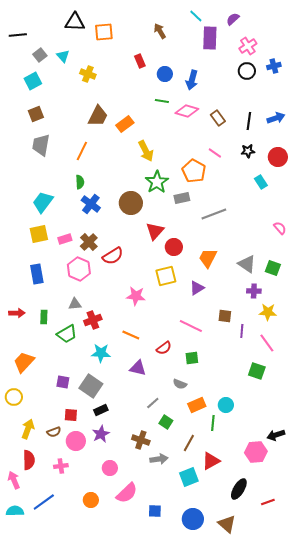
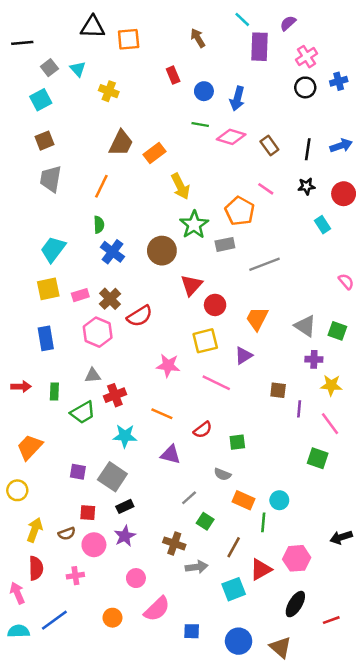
pink line: (191, 326) -> (216, 383), moved
orange rectangle: (197, 405) -> (243, 500), turned 48
pink hexagon: (256, 452) -> (297, 558), moved

